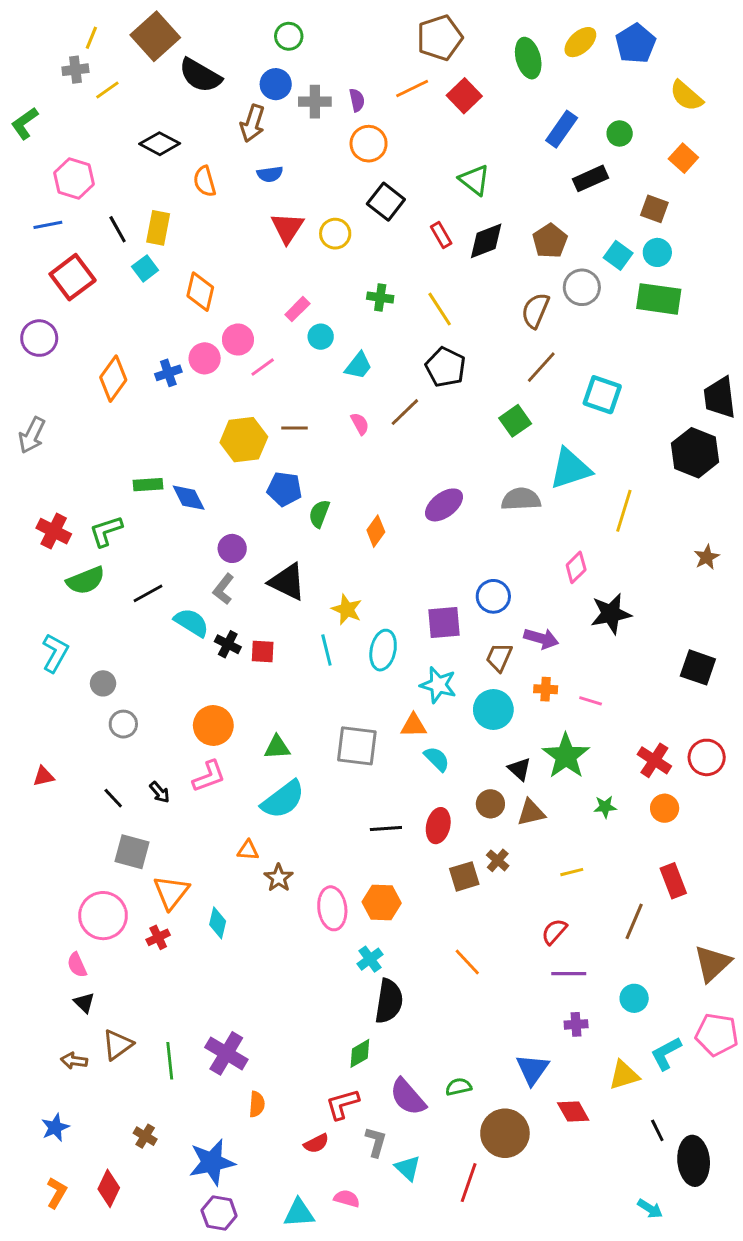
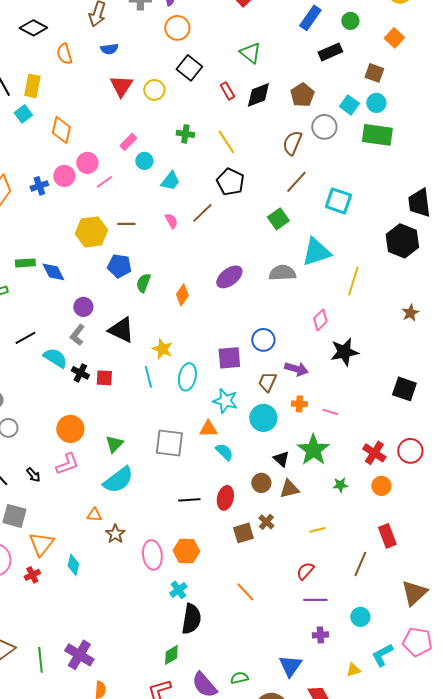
green triangle: (277, 747) -> (114, 444), turned -42
yellow triangle: (624, 1075) -> (353, 670), size x0.7

